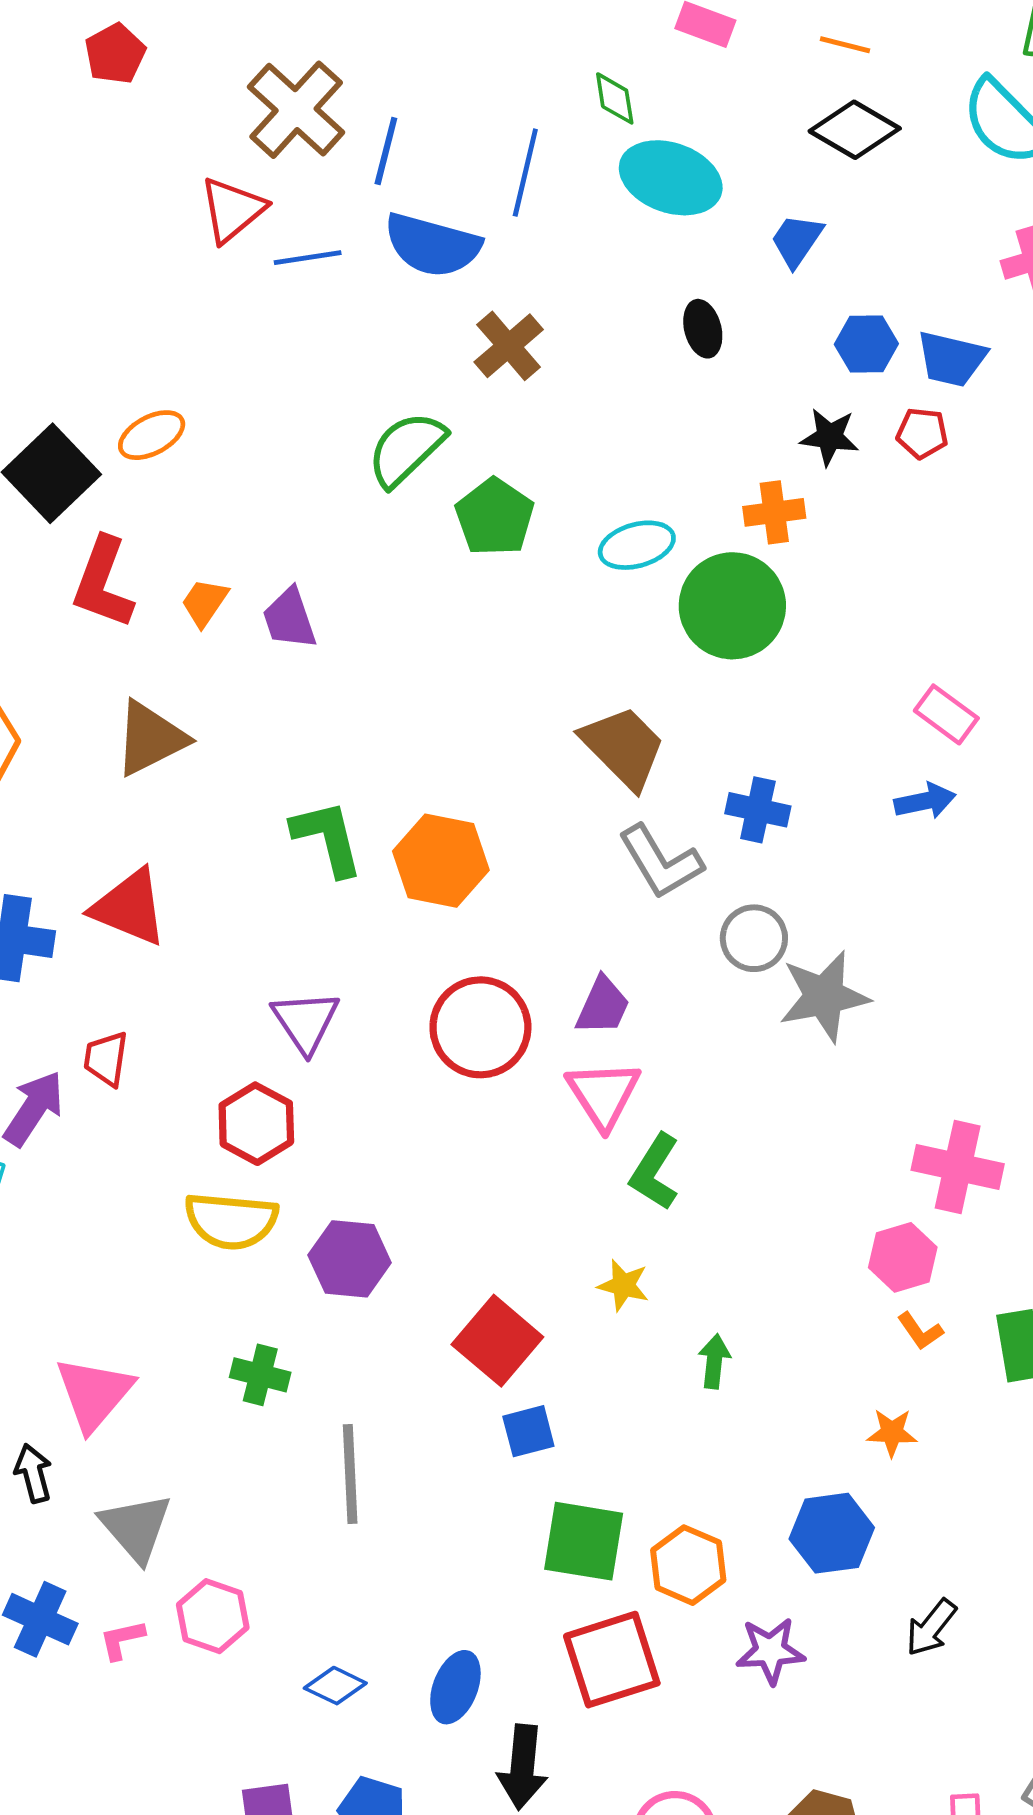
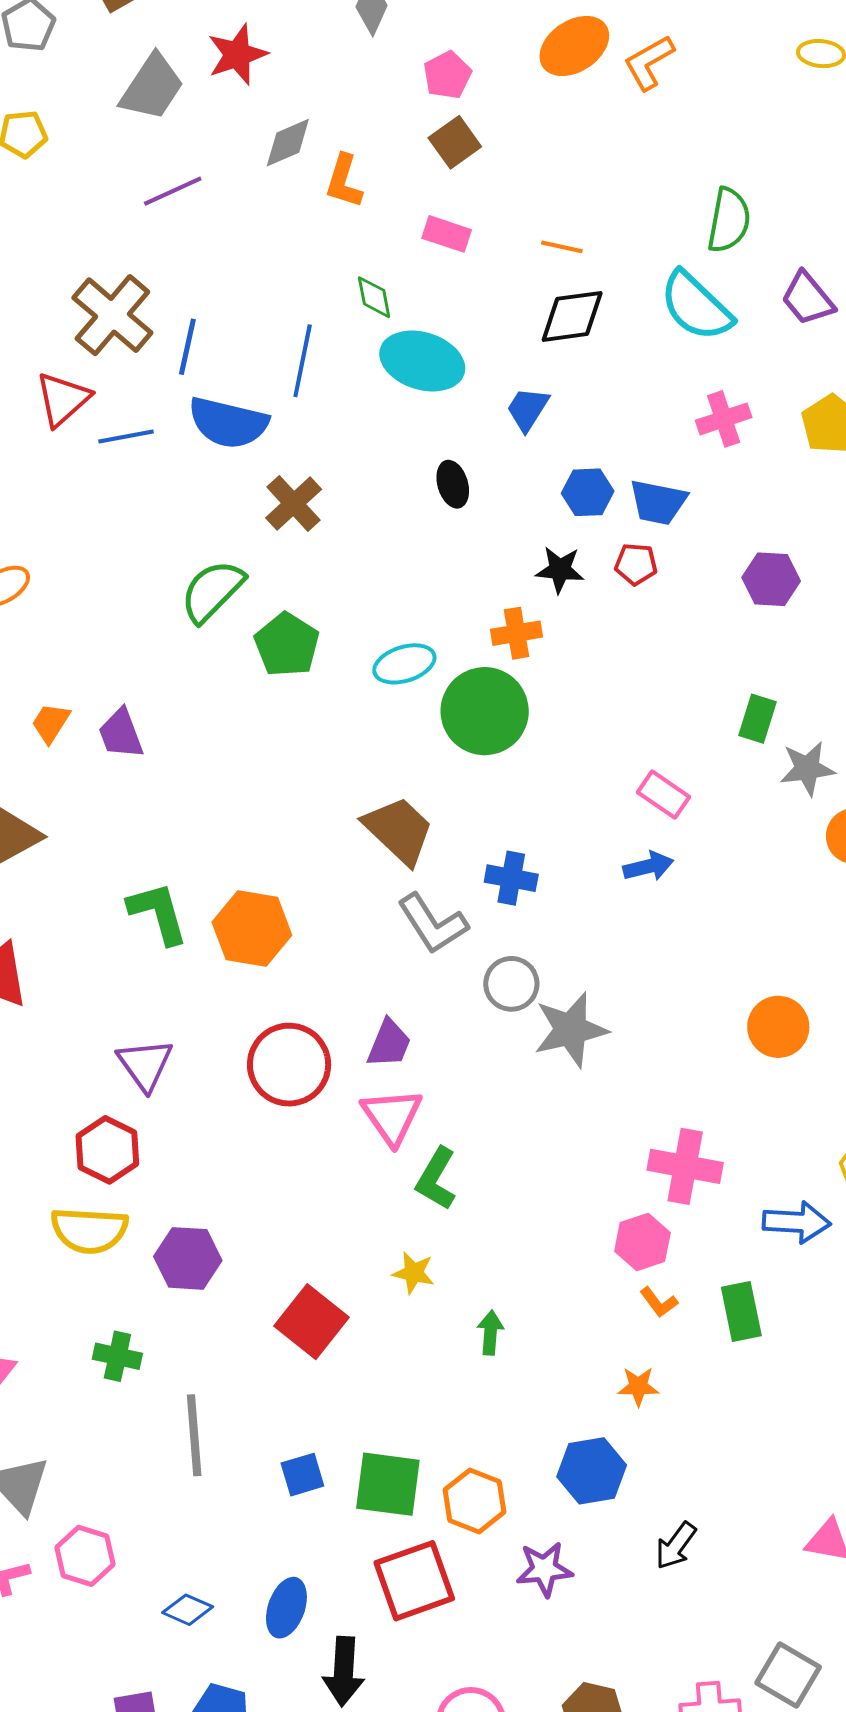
black diamond: (855, 130) -> (572, 316), turned -36
blue square: (528, 1431) -> (302, 1475), moved

